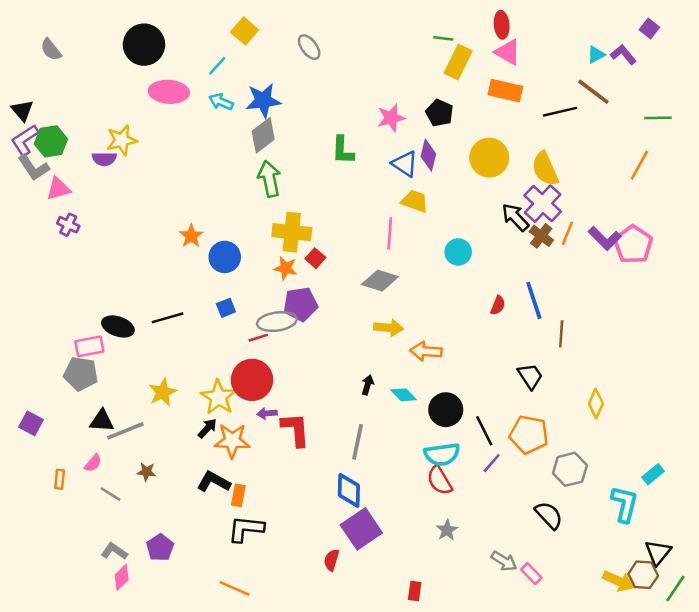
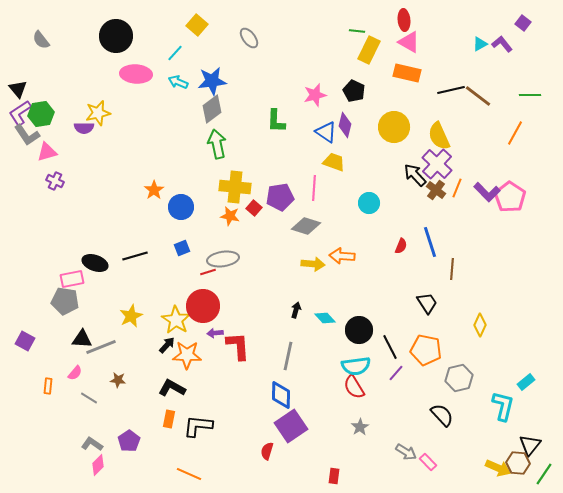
brown line: (593, 92) -> (478, 96), moved
purple pentagon: (300, 304) -> (280, 197), moved
orange arrow: (426, 351) -> (342, 256), moved
orange rectangle: (238, 495) -> (169, 419), moved

